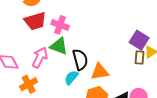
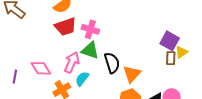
orange triangle: (100, 72) -> (132, 74), turned -36
cyan semicircle: (71, 78) -> (82, 79), moved

